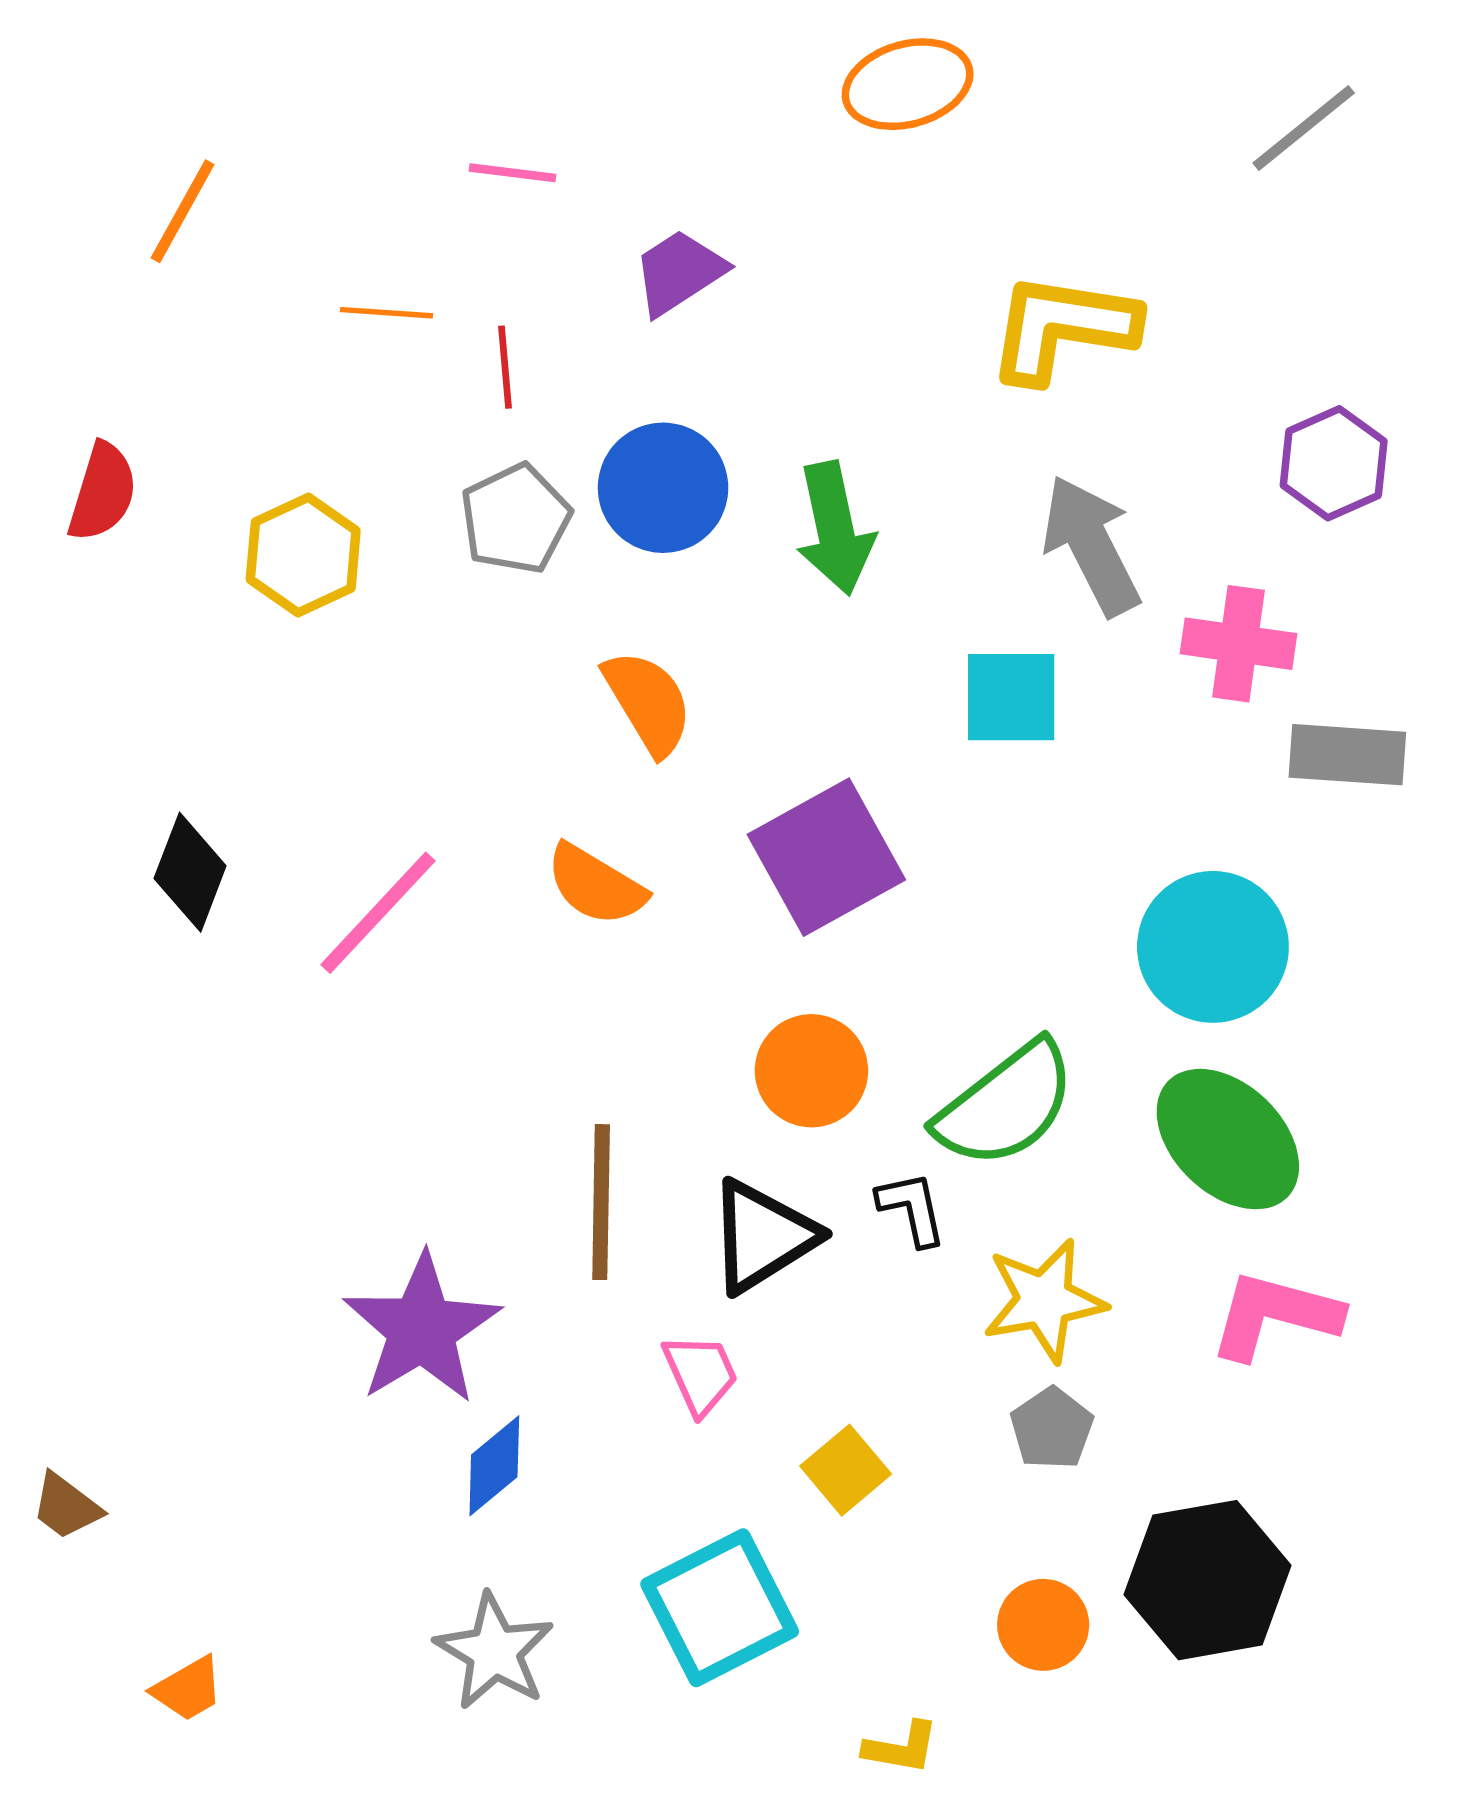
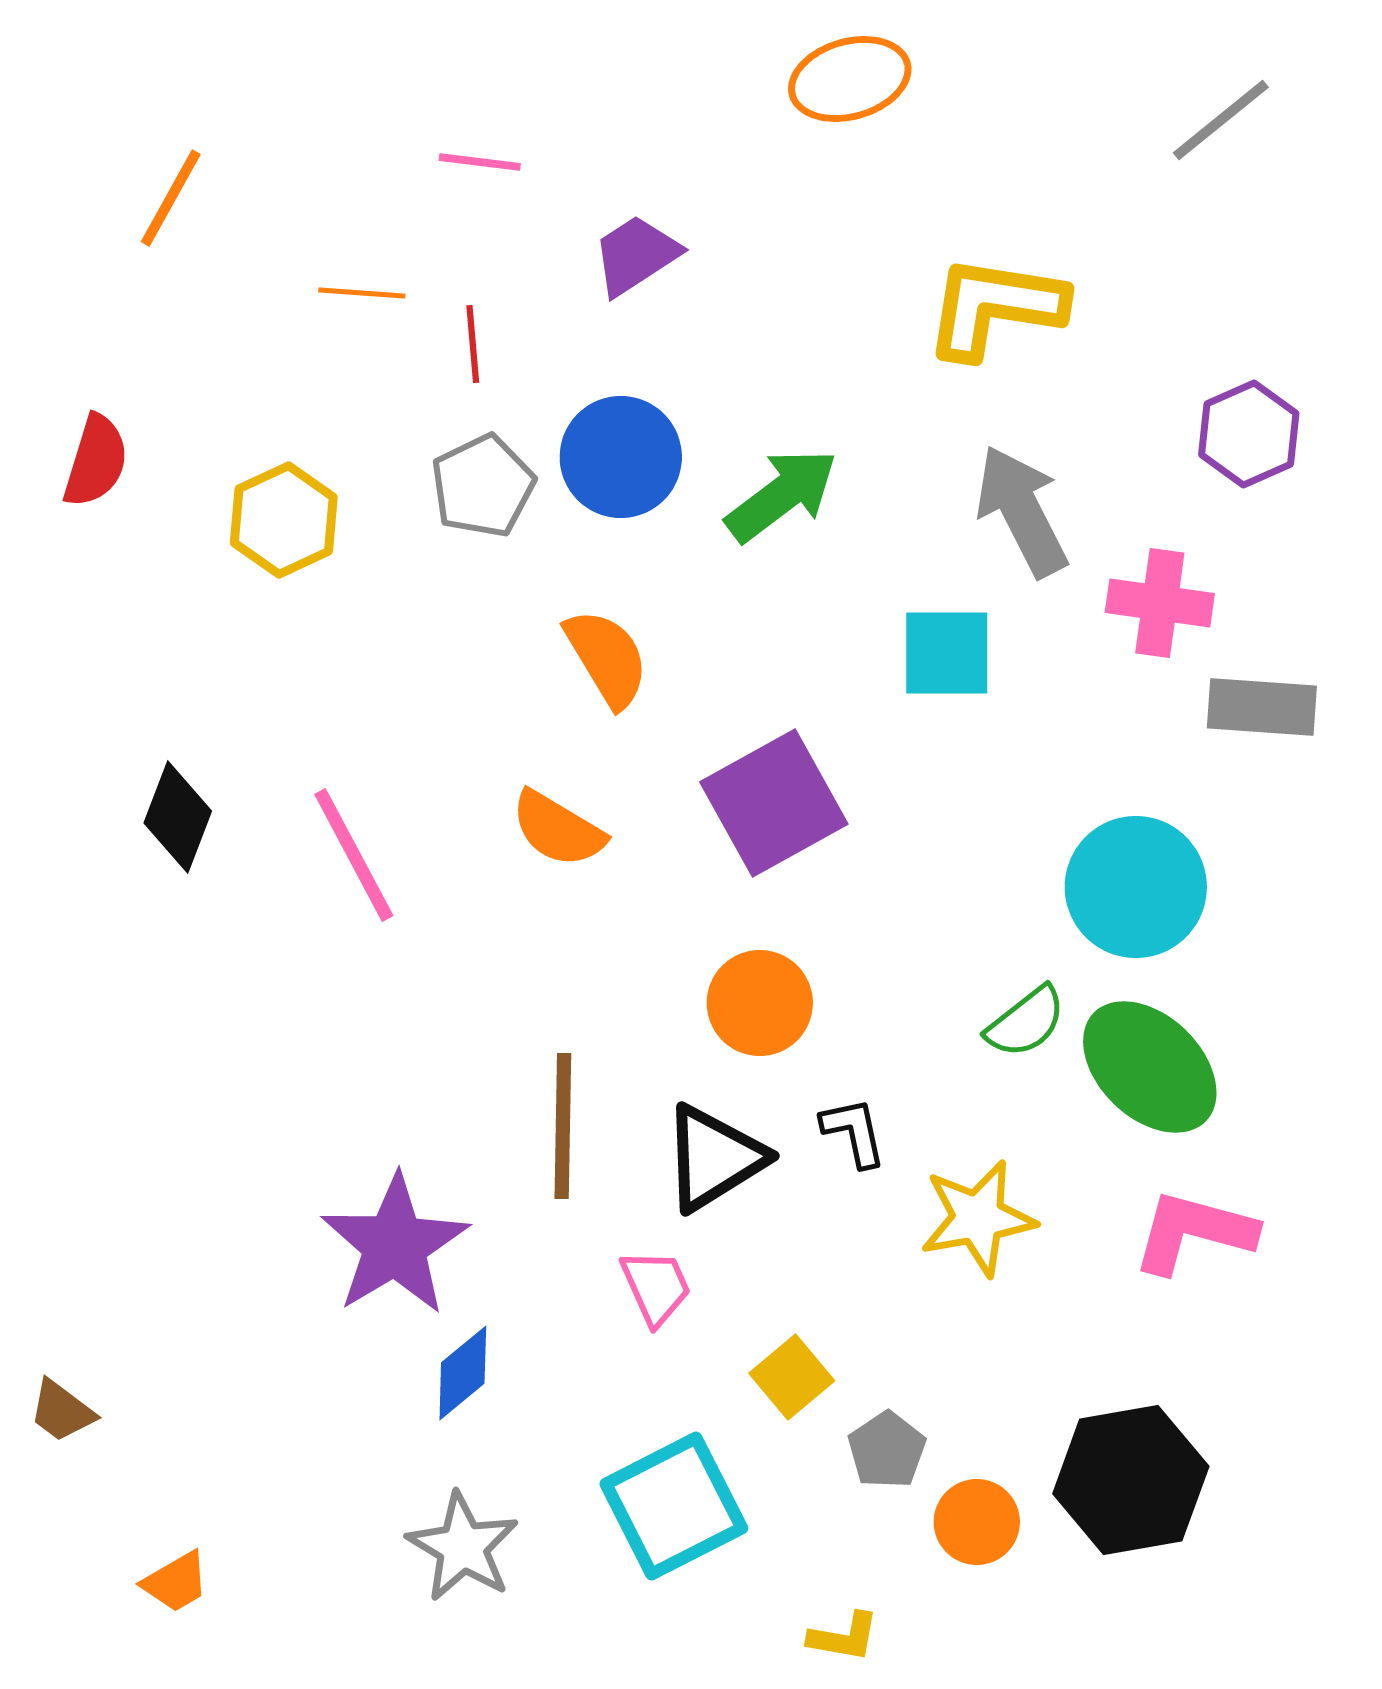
green arrow: (835, 528) -> (782, 495), turned -115
pink line: (378, 913) -> (354, 855), turned -71
green semicircle: (1006, 1105) -> (1026, 1022), moved, size x0.6
gray pentagon: (1052, 1428) -> (887, 1450), moved

